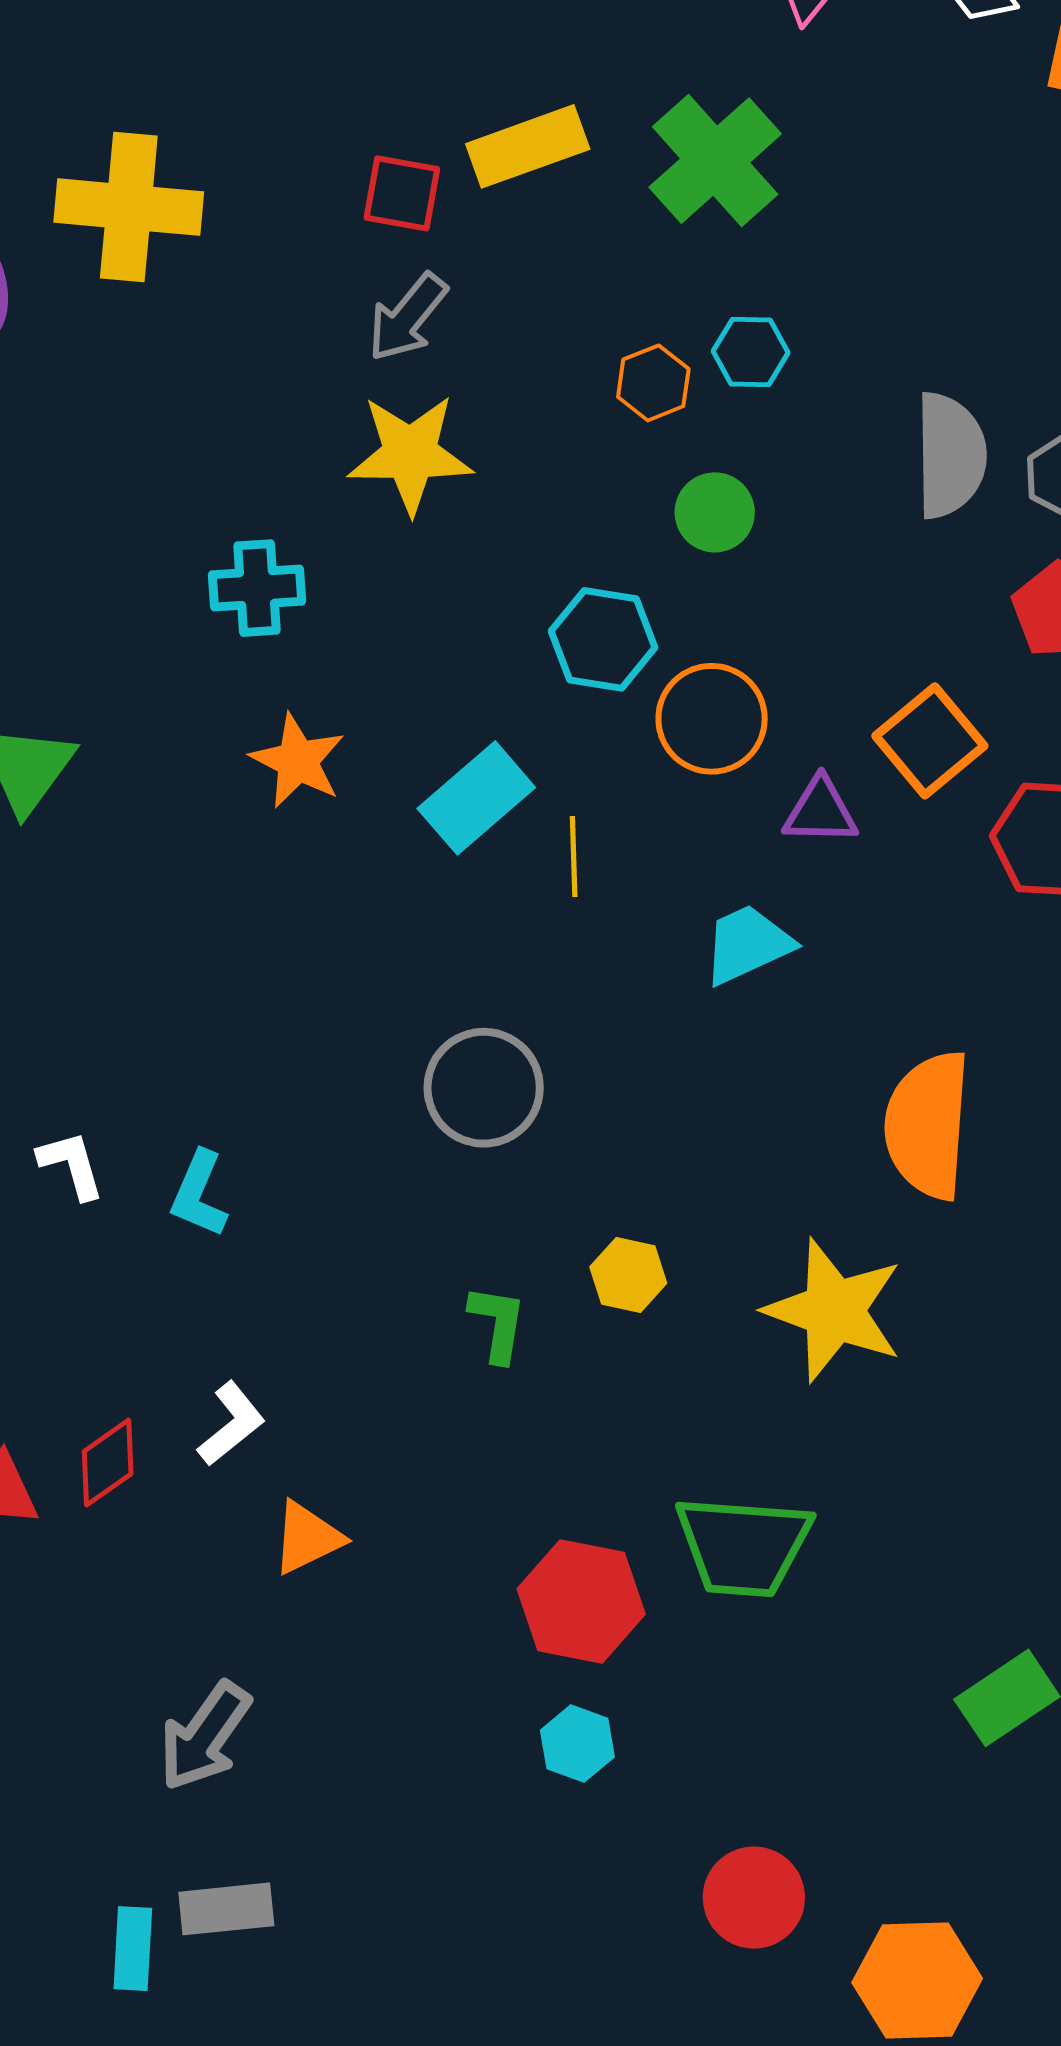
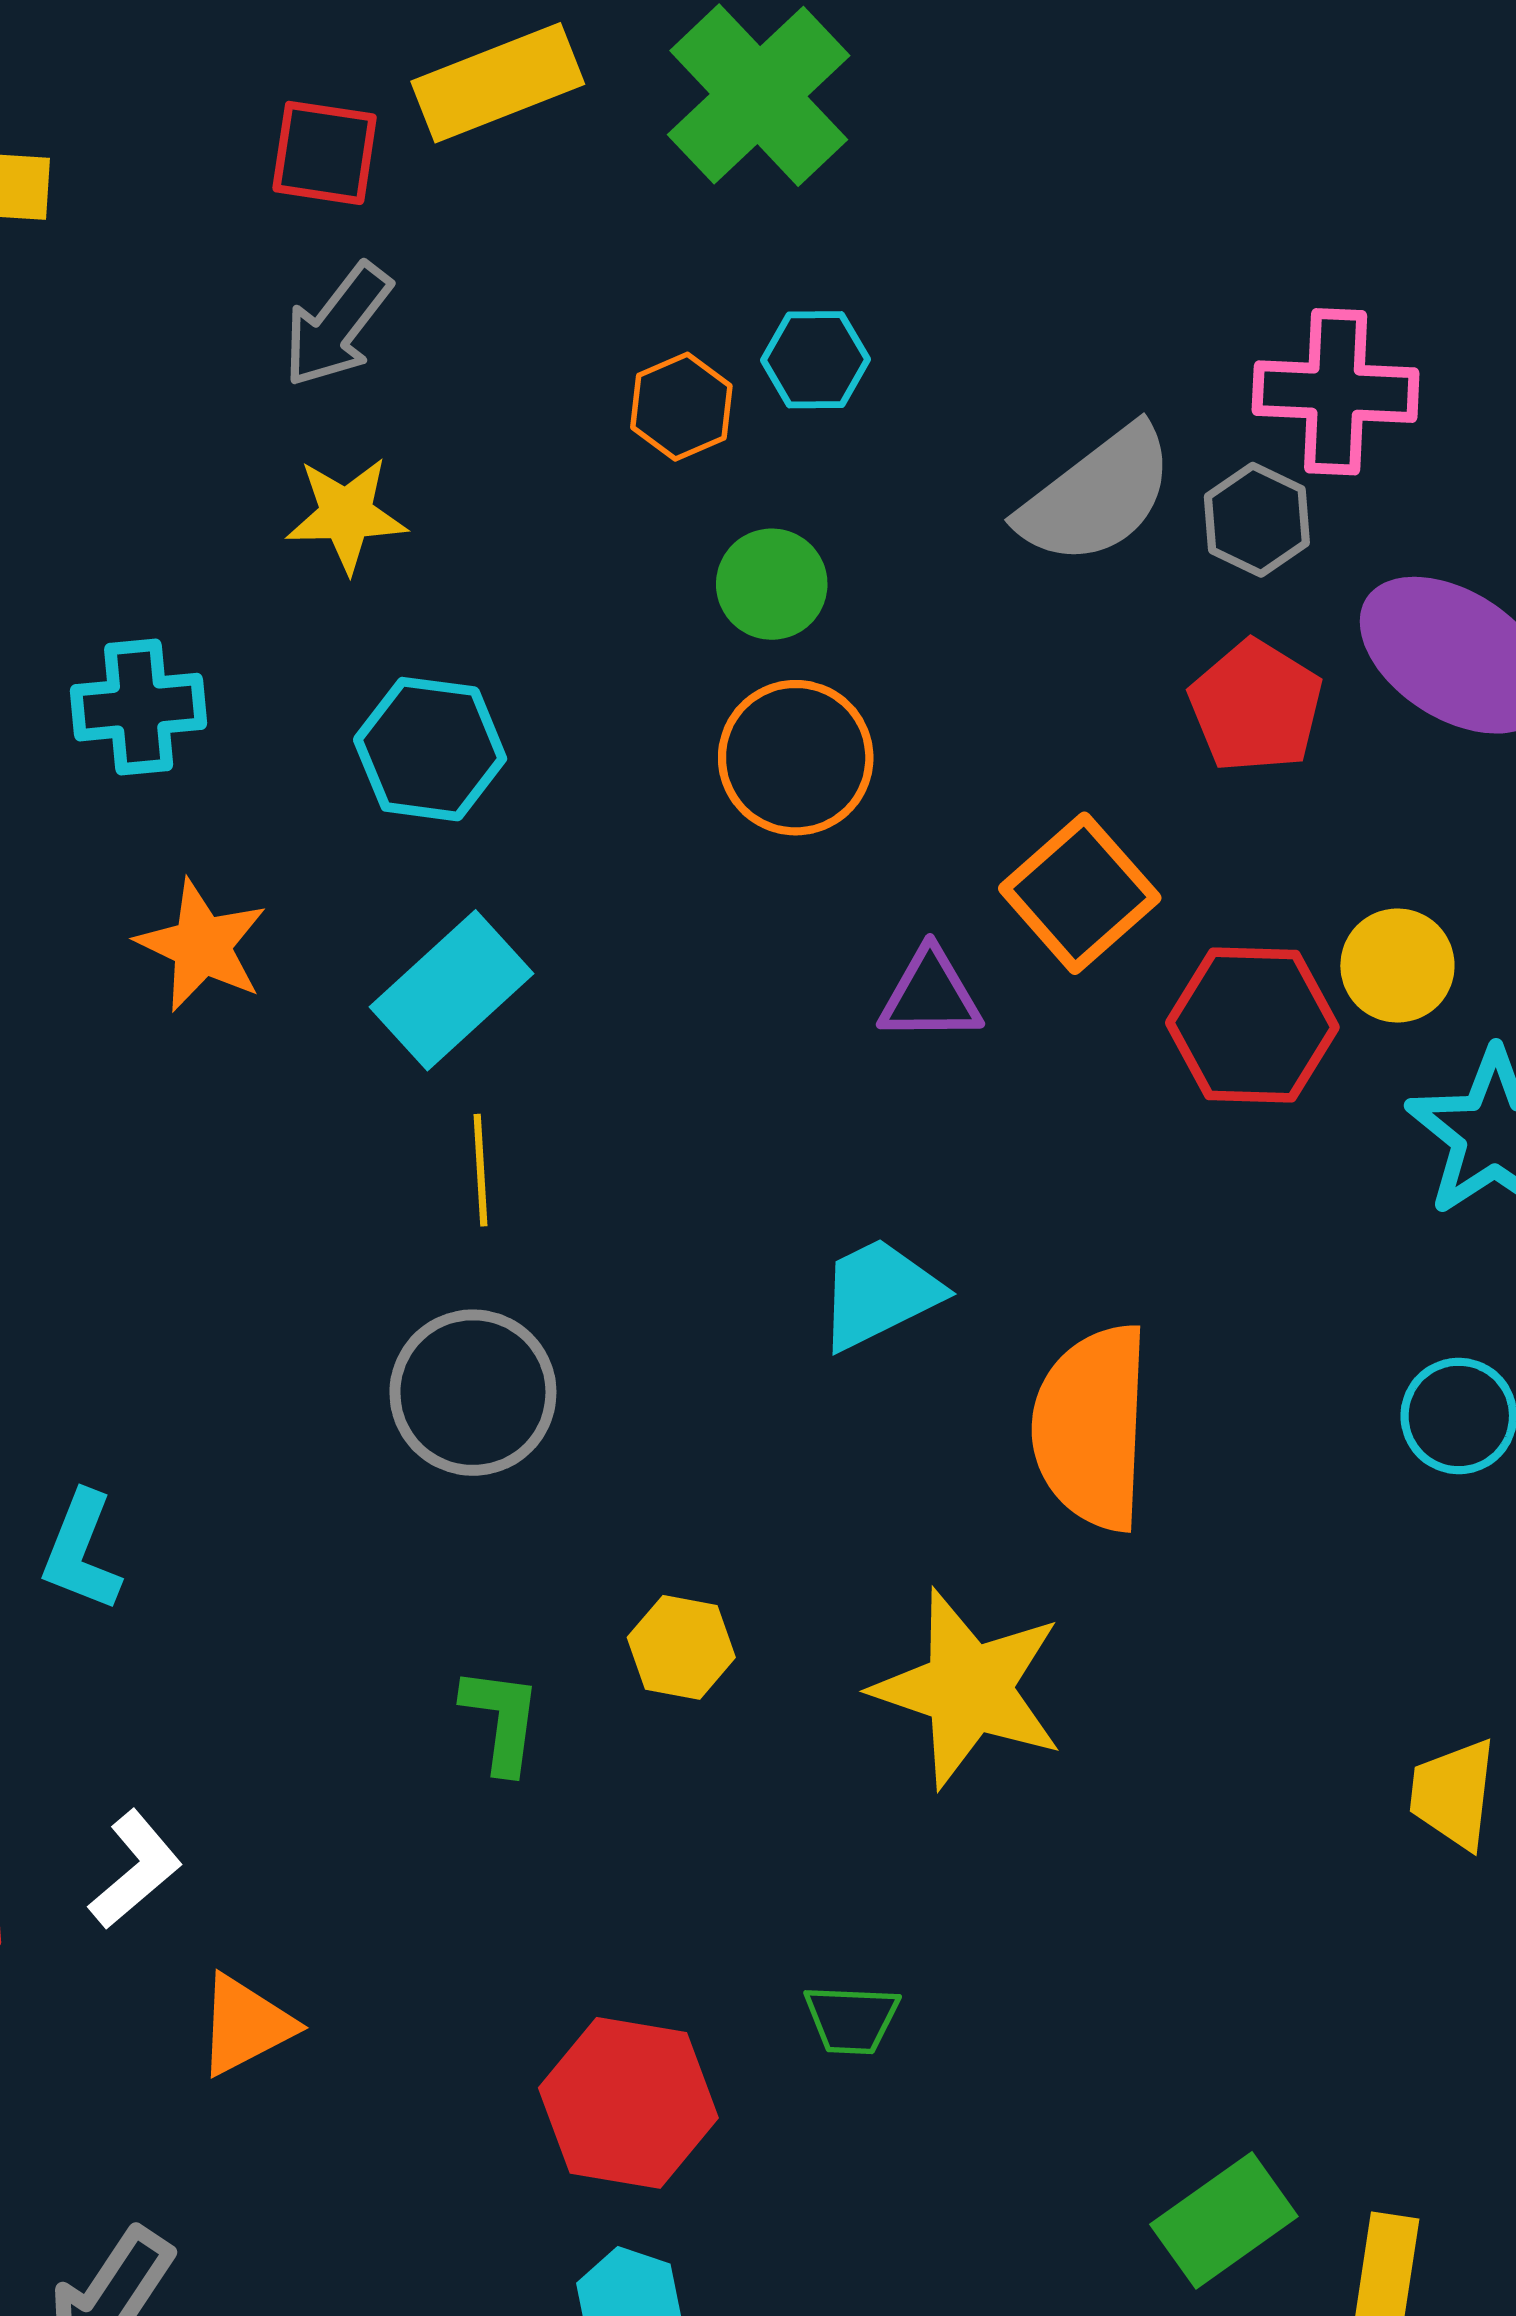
yellow star: (410, 454) -> (346, 515), size x0.7
gray semicircle: (950, 455) -> (1097, 496), turned 55
cyan hexagon: (603, 639) -> (430, 749), moved
orange circle: (712, 719) -> (796, 758), moved
yellow line: (574, 856) -> (481, 1170), moved
cyan trapezoid: (747, 944) -> (879, 1294), moved
green trapezoid: (743, 1546) -> (852, 2019), size x0.5

